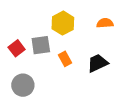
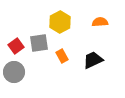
gray circle: (23, 85) -> (14, 72), moved

